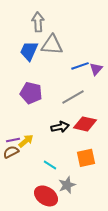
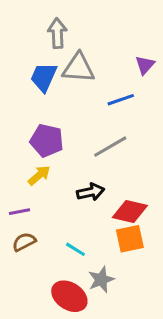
purple triangle: (96, 69) -> (145, 65), moved
red diamond: (85, 124) -> (130, 212), moved
yellow arrow: (26, 141) -> (39, 175), moved
brown semicircle: (11, 152) -> (24, 242), moved

